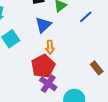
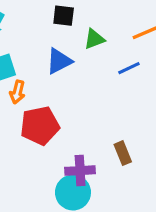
orange arrow: (50, 47) -> (17, 92), moved
purple cross: (48, 84) -> (80, 171), moved, turned 36

